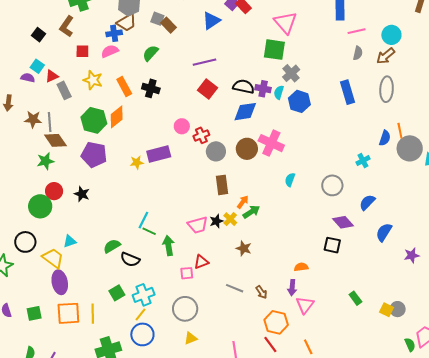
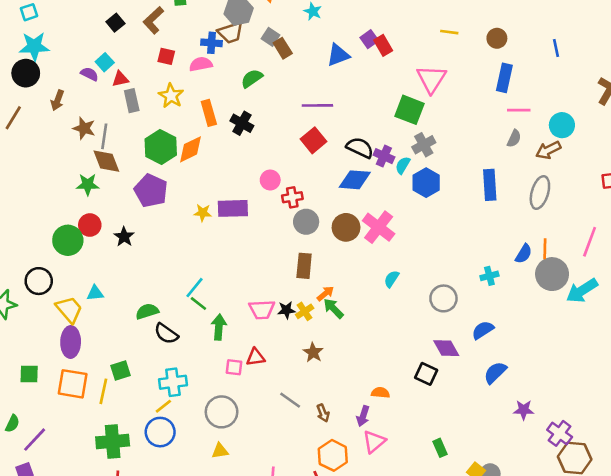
green arrow: (251, 212) -> (333, 308), turned -114
green square: (117, 293) -> (121, 370), moved

